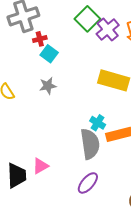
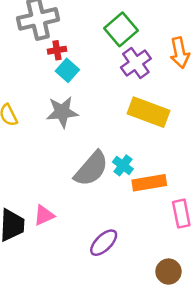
purple cross: (108, 30) -> (136, 63), moved
gray star: (48, 86) -> (62, 112), size x1.4
gray semicircle: (90, 144) -> (91, 169), moved, turned 44

